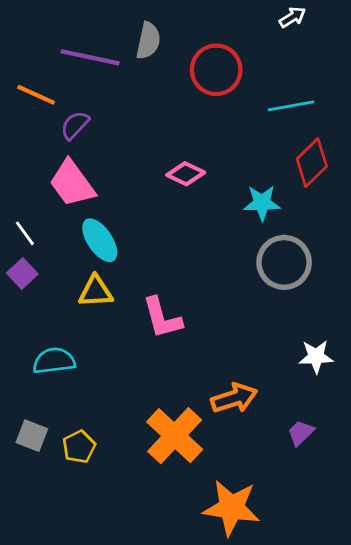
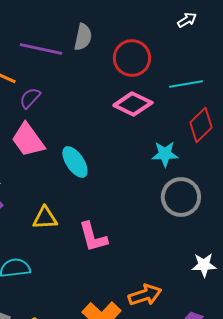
pink diamond: (186, 174) -> (133, 104), moved, size x1.4
cyan ellipse: (100, 240) -> (75, 162), moved

